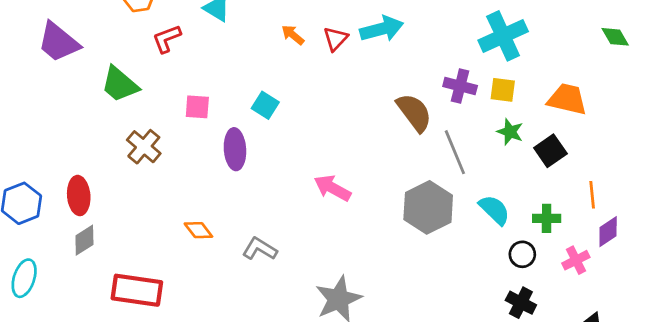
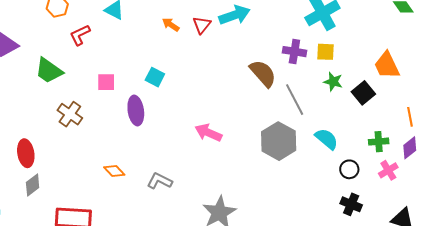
orange trapezoid: (567, 99) -> (387, 65), moved, turned -124
orange line: (592, 195) -> (410, 117), moved
green cross: (547, 218) -> (379, 142), moved

